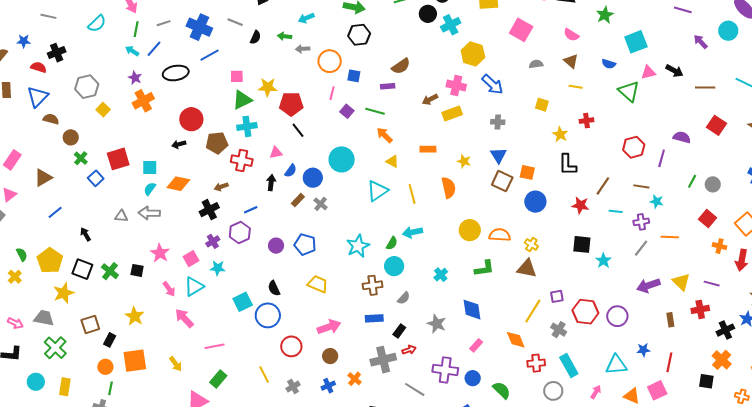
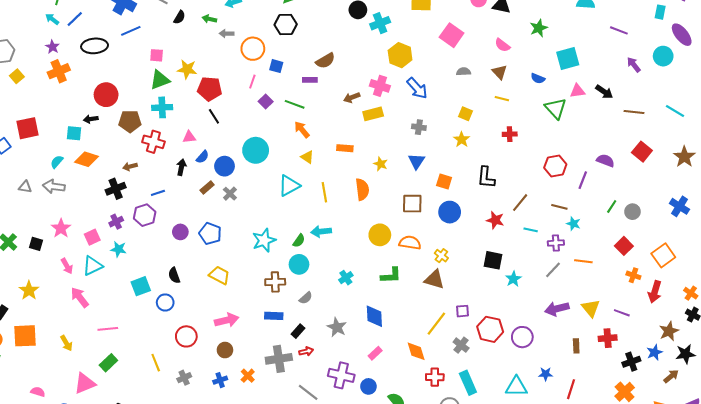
yellow star: (560, 134) -> (462, 140), moved
cyan square: (150, 168) -> (74, 133), moved
brown square: (502, 181) -> (412, 204), moved, turned -30
blue circle: (268, 315) -> (165, 303), size x0.7

